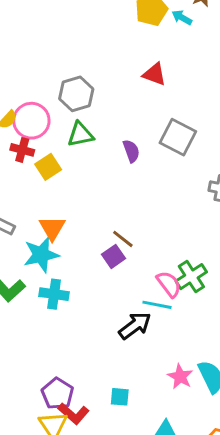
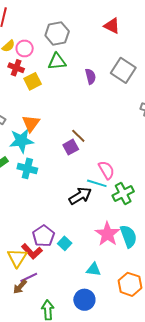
pink circle: (31, 121) -> (25, 48), size x0.7
green cross: (191, 277) -> (123, 193), moved
pink star: (180, 377) -> (107, 234), size x1.4
purple pentagon: (58, 394) -> (43, 236), moved
cyan square: (120, 397) -> (65, 243), turned 32

